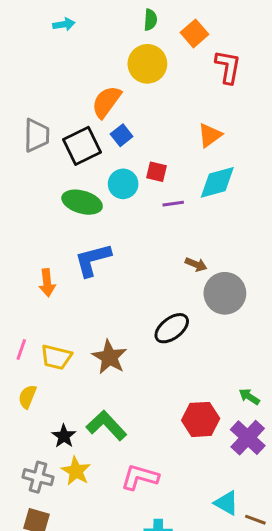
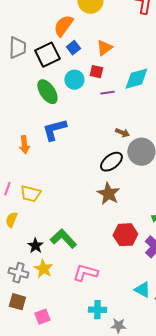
orange triangle: (210, 135) -> (104, 48), moved
green ellipse: (82, 202) -> (47, 92), turned 40
black ellipse: (172, 328) -> (111, 162), moved
brown star: (109, 357) -> (108, 194), moved

